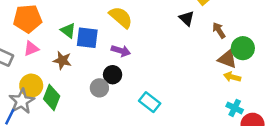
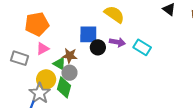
green triangle: (68, 31) -> (59, 64), moved
black circle: (113, 75) -> (98, 47), moved
gray circle: (99, 88) -> (69, 73), moved
cyan rectangle: (150, 102) -> (142, 47), moved

